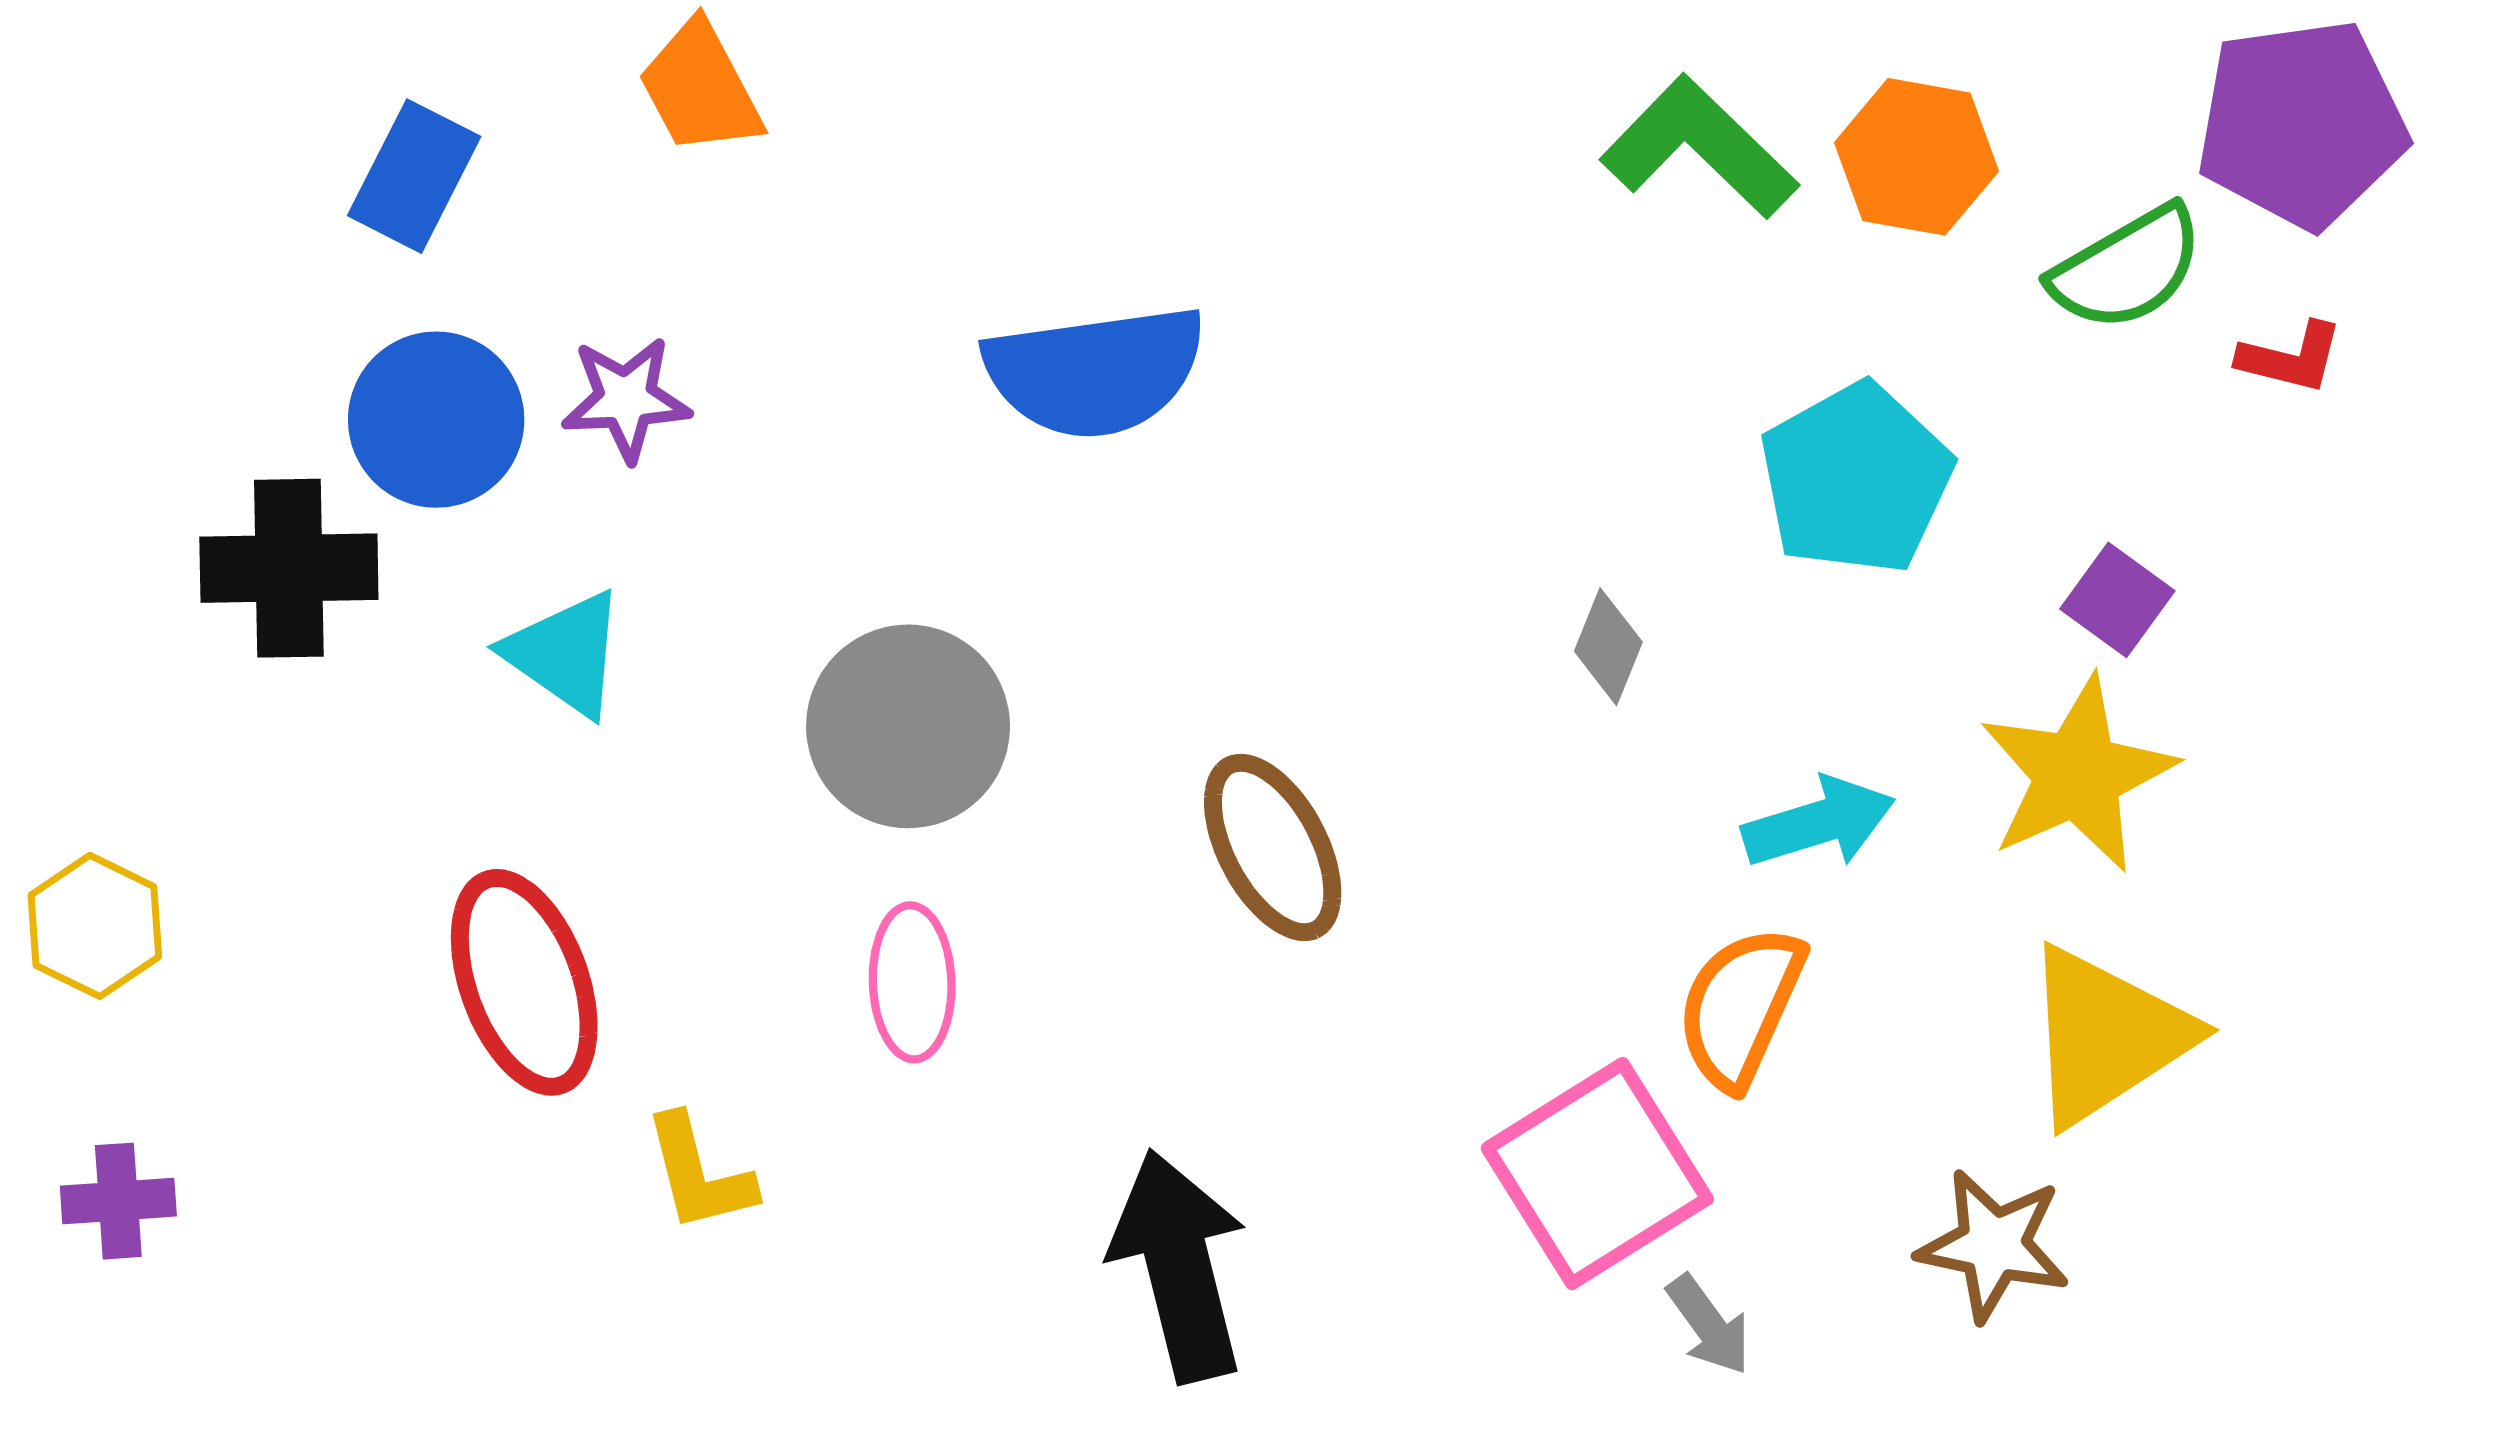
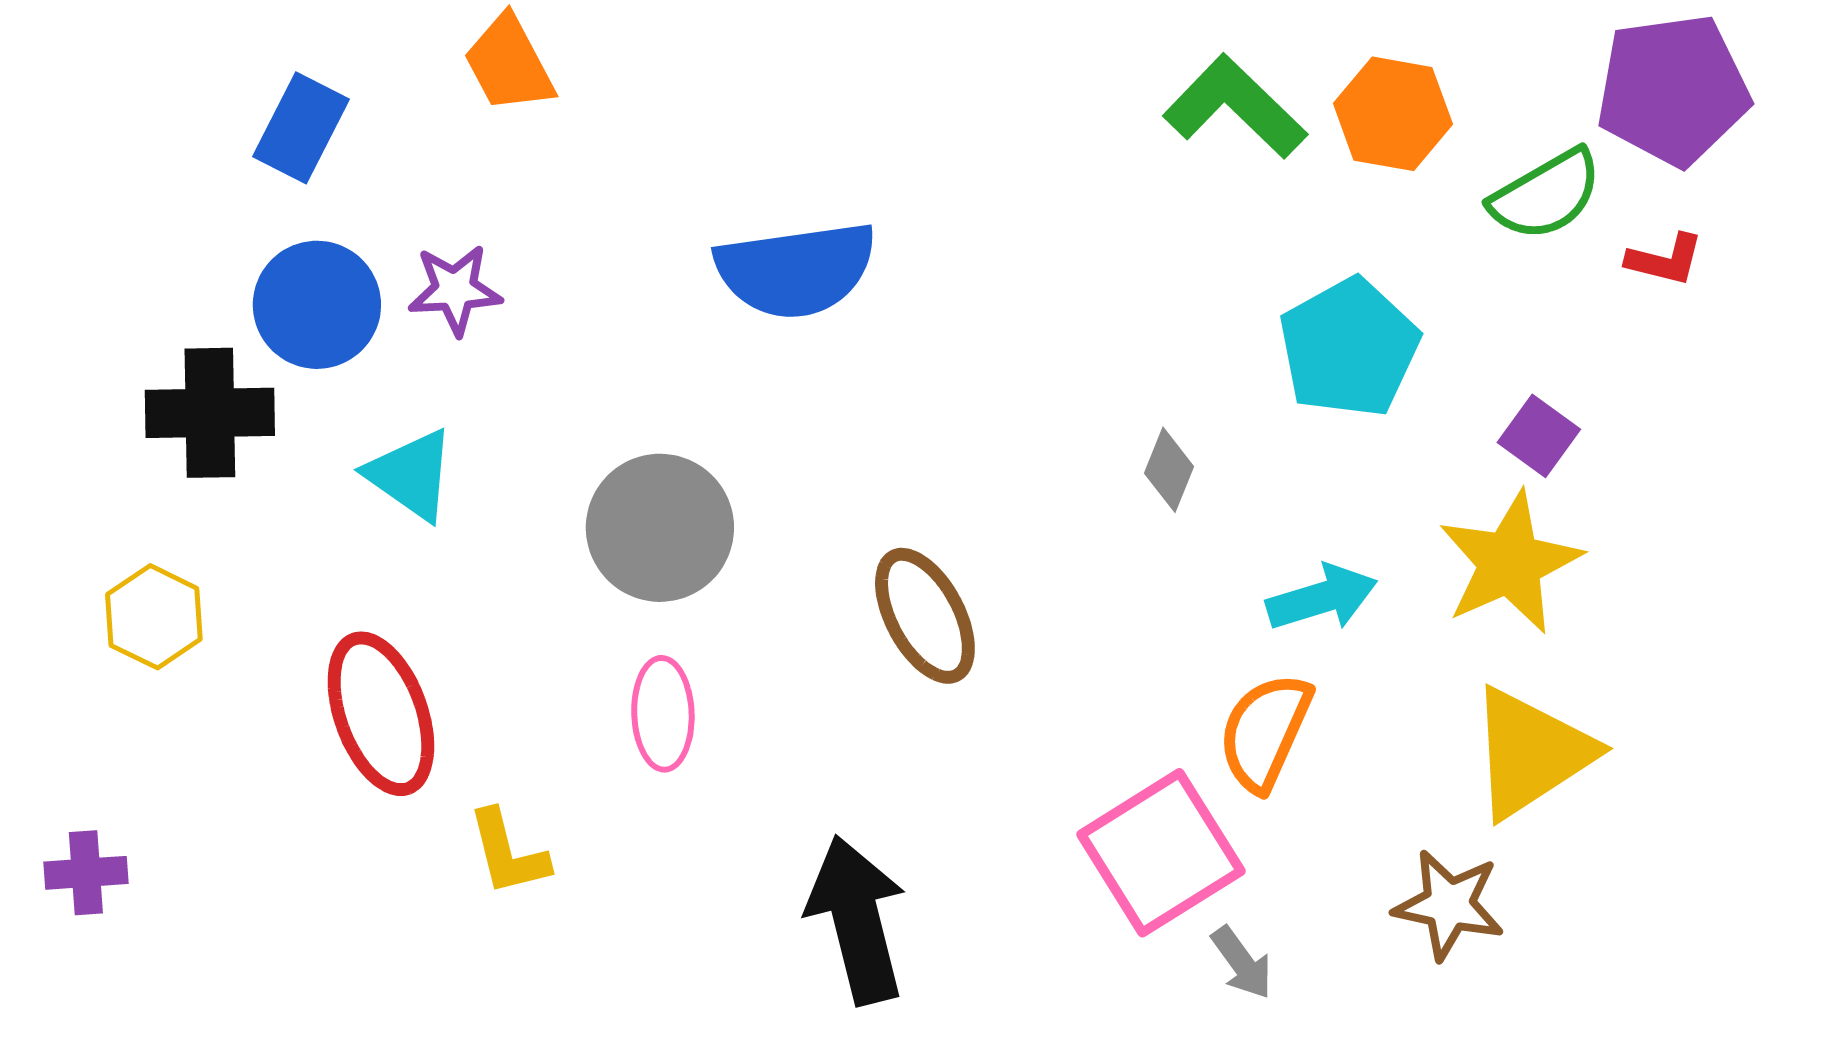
yellow hexagon: (95, 926) -> (154, 617), moved

